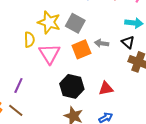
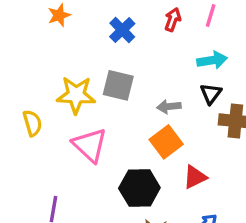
yellow semicircle: (29, 40) -> (32, 123), moved
black triangle: (128, 42) -> (211, 94), turned 40
orange square: (81, 49) -> (166, 142), moved

